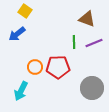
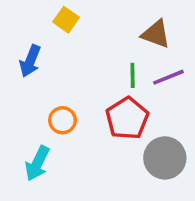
yellow square: (25, 11) -> (66, 20), moved
blue arrow: (17, 34) -> (30, 61), turned -30
red pentagon: (58, 67) -> (127, 118), moved, turned -30

